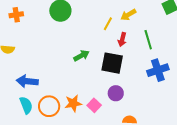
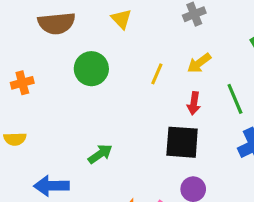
yellow line: (108, 24) -> (157, 74), moved
green arrow: (81, 56) -> (100, 154), moved

